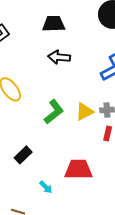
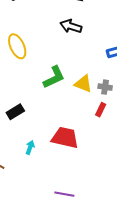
yellow triangle: (85, 112) -> (83, 84), turned 36
cyan arrow: (46, 187) -> (30, 147), turned -128

